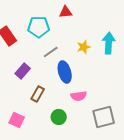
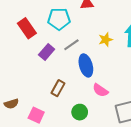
purple rectangle: (23, 71) -> (47, 52), moved
pink semicircle: (79, 96) -> (100, 90), turned 42

